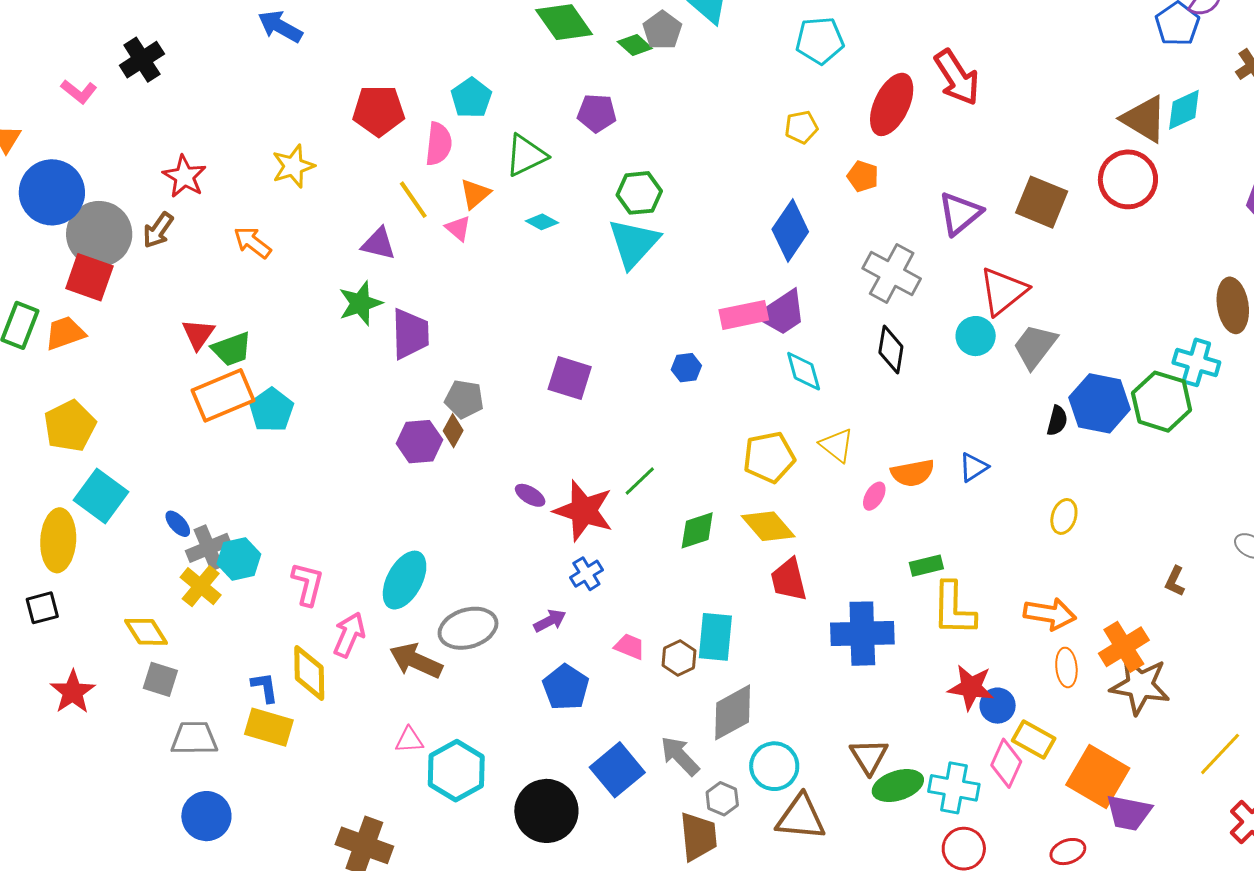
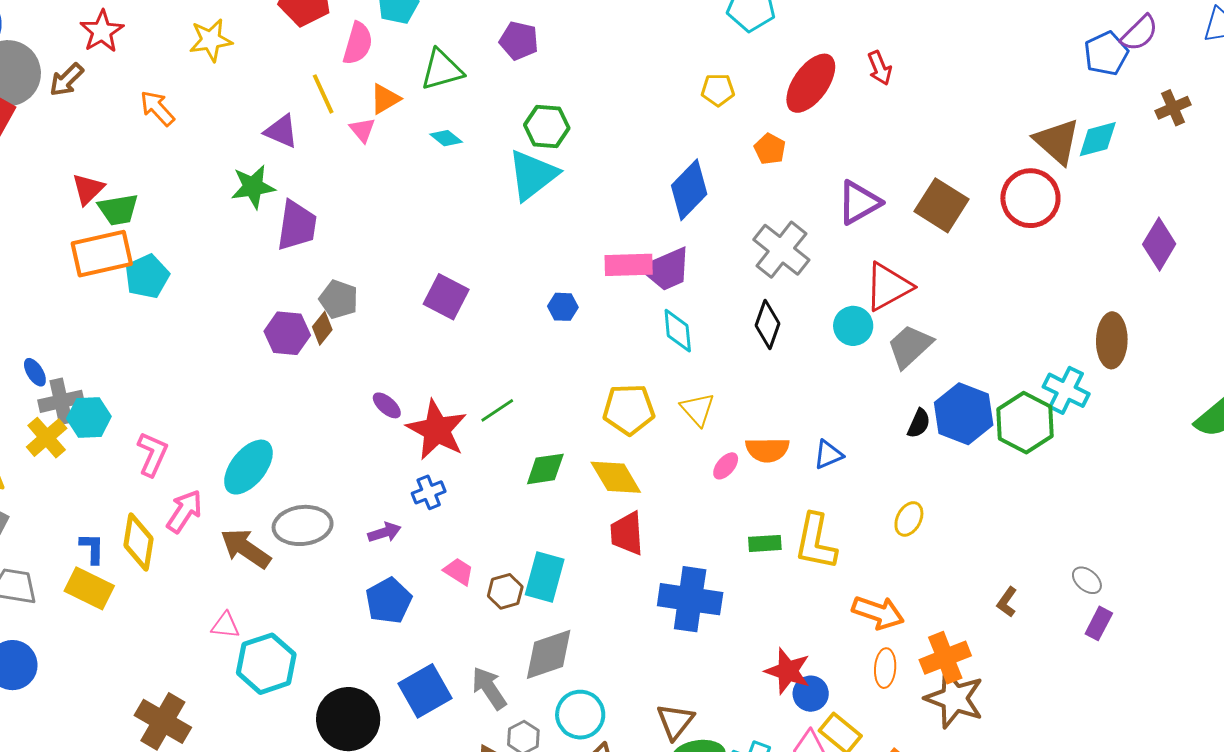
red arrow: (957, 77) -> (880, 68), size x0.6
yellow L-shape: (954, 609) -> (816, 542), moved

